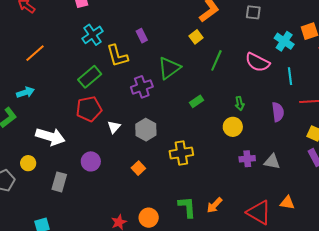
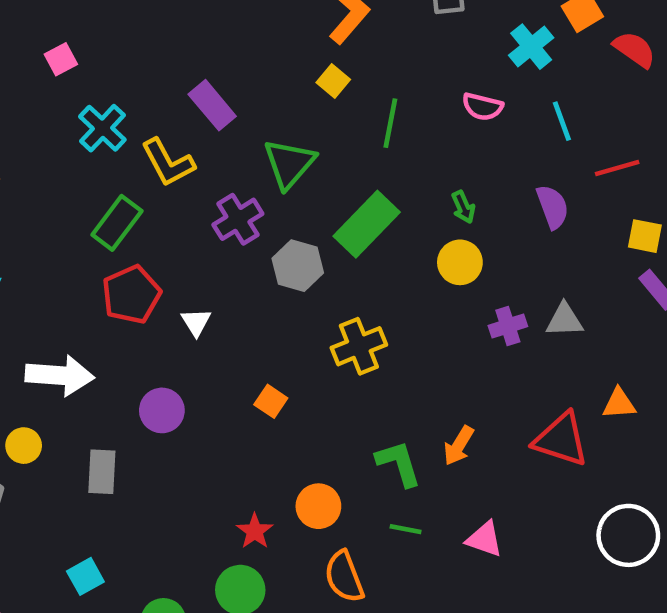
purple rectangle: (142, 36) -> (212, 105), size x1.5
cyan cross: (284, 41) -> (531, 47), turned 30
pink semicircle: (257, 62) -> (483, 107), size x0.7
green rectangle: (197, 101) -> (367, 224), size x2.0
gray hexagon: (146, 130) -> (298, 266), moved

